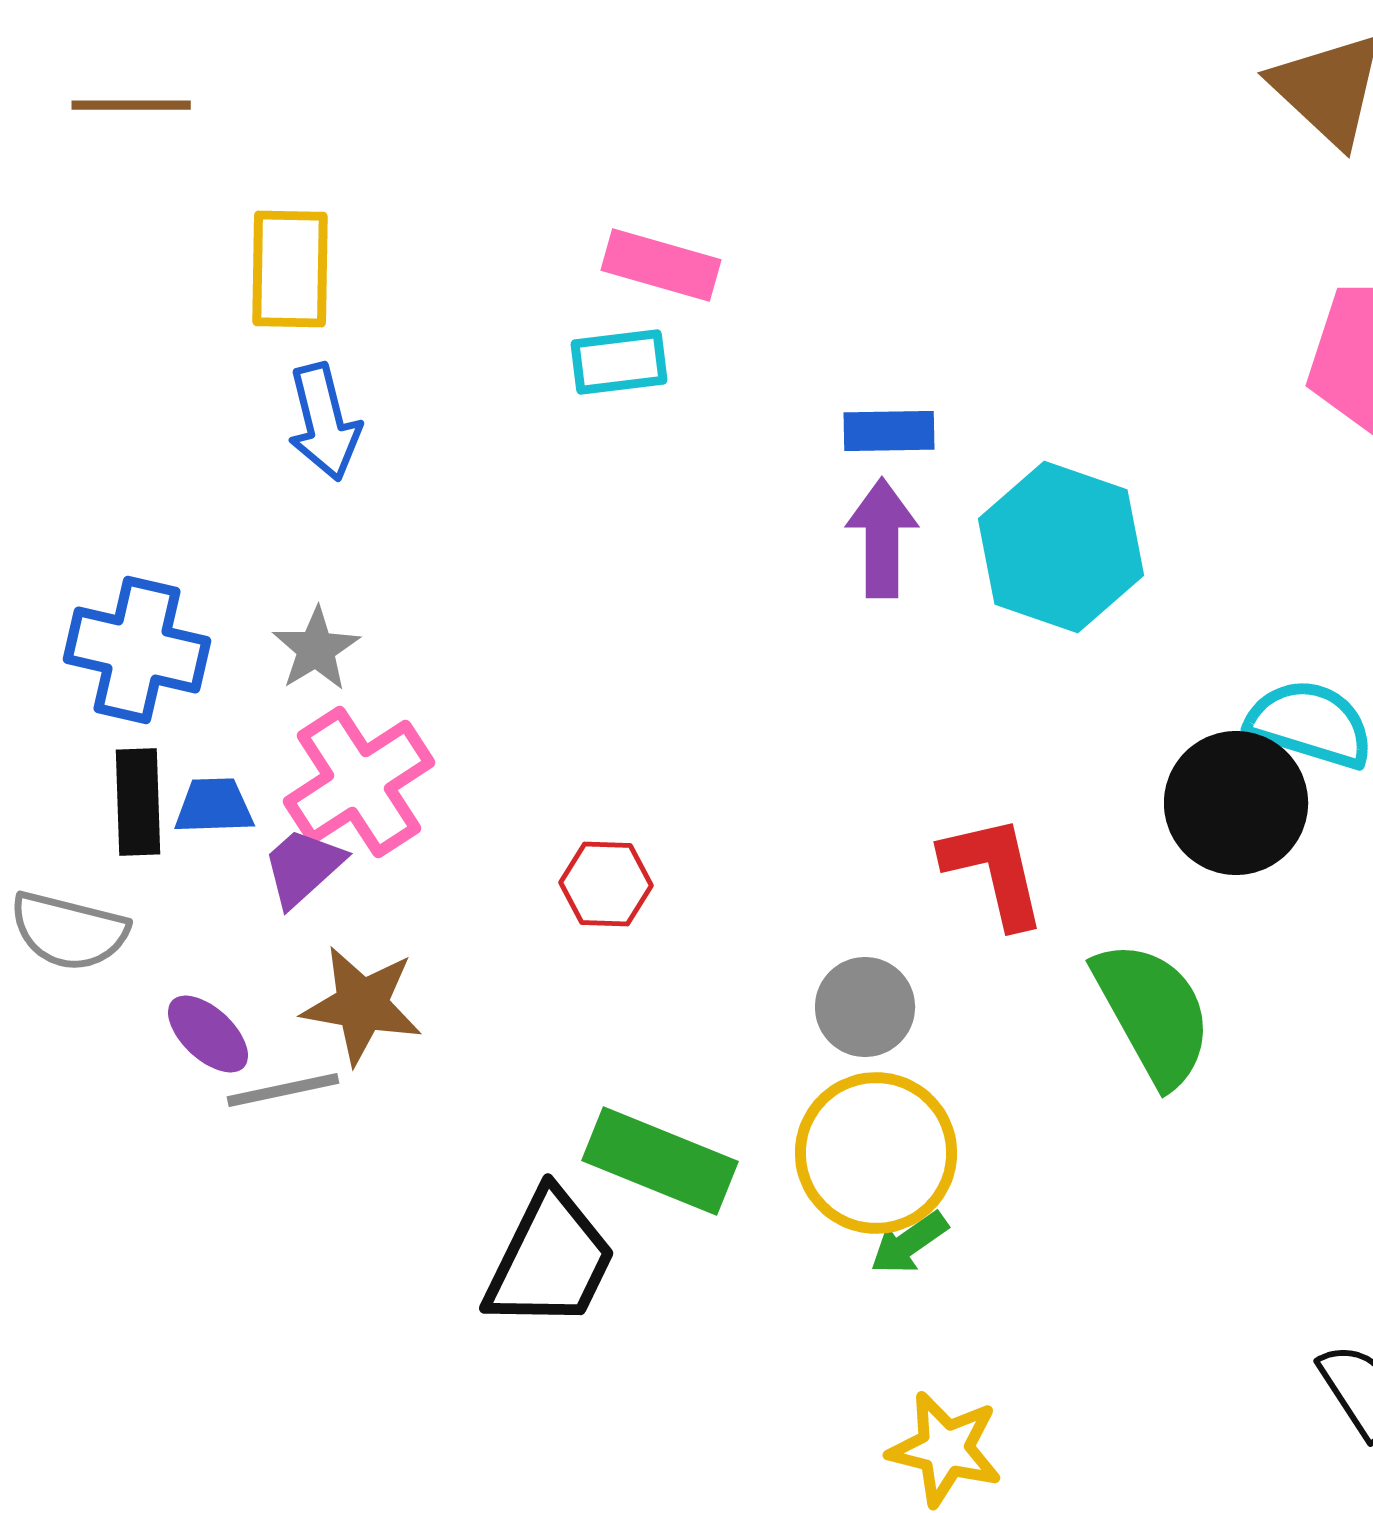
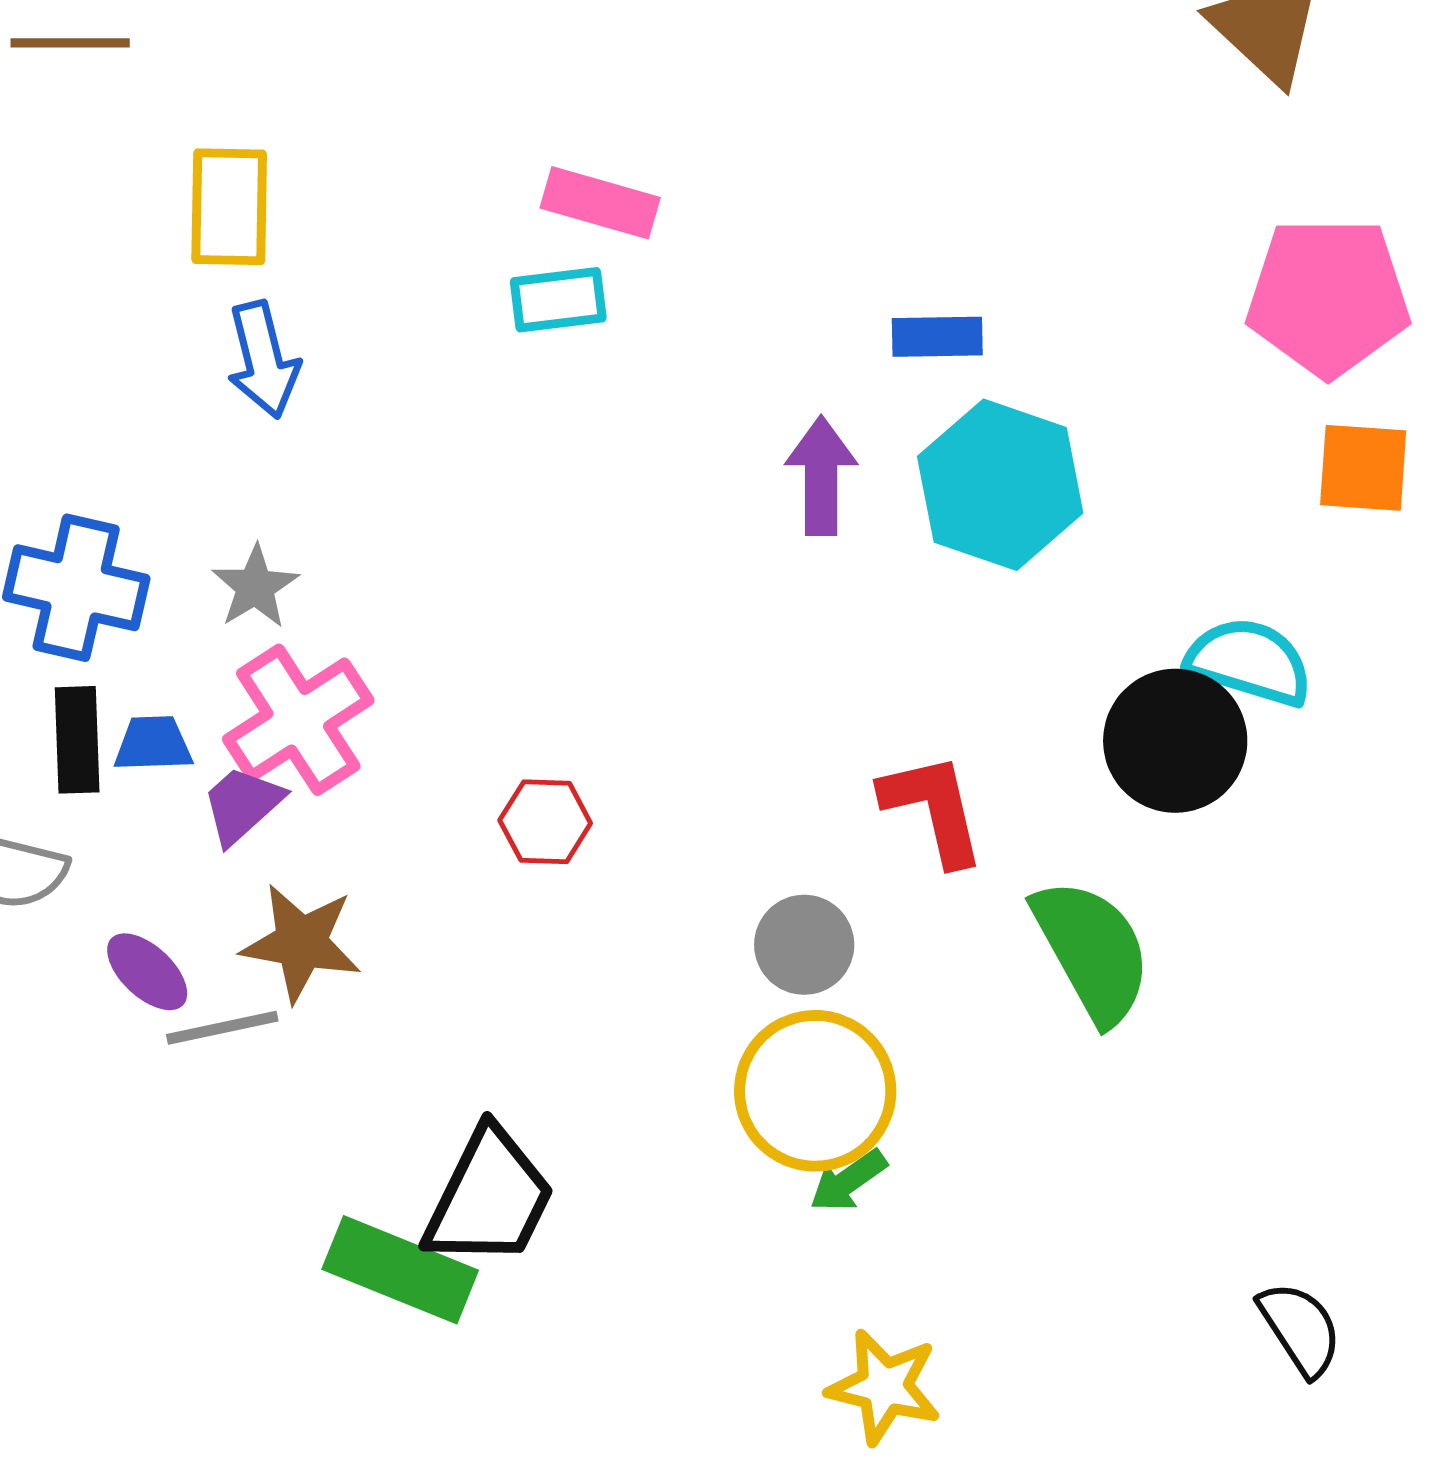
blue rectangle: (889, 431) -> (937, 337), moved
green rectangle: (660, 1161) -> (400, 1270), moved

